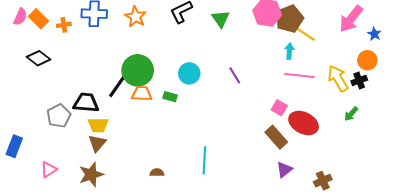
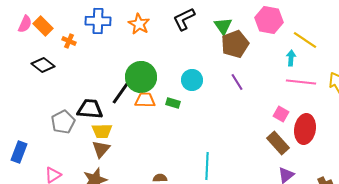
brown pentagon: (289, 19) -> (235, 44), moved
orange cross: (64, 25) -> (69, 41), moved, turned 32
red ellipse: (304, 123) -> (305, 129), turned 72

